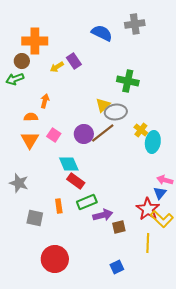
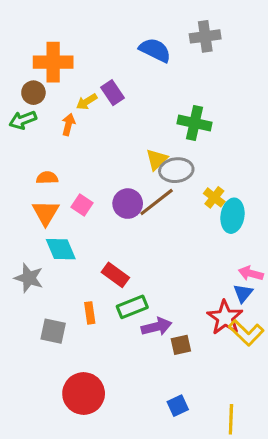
orange arrow: (45, 101) -> (68, 125), moved
cyan diamond: (69, 164) -> (61, 249), moved
yellow line: (148, 243) -> (231, 419), moved

